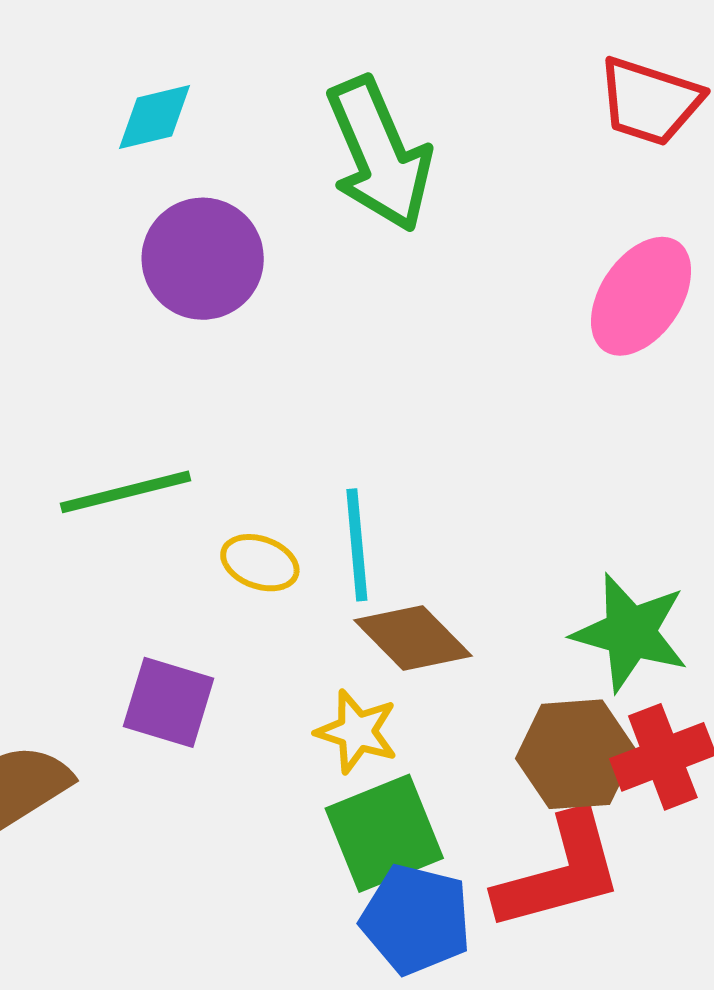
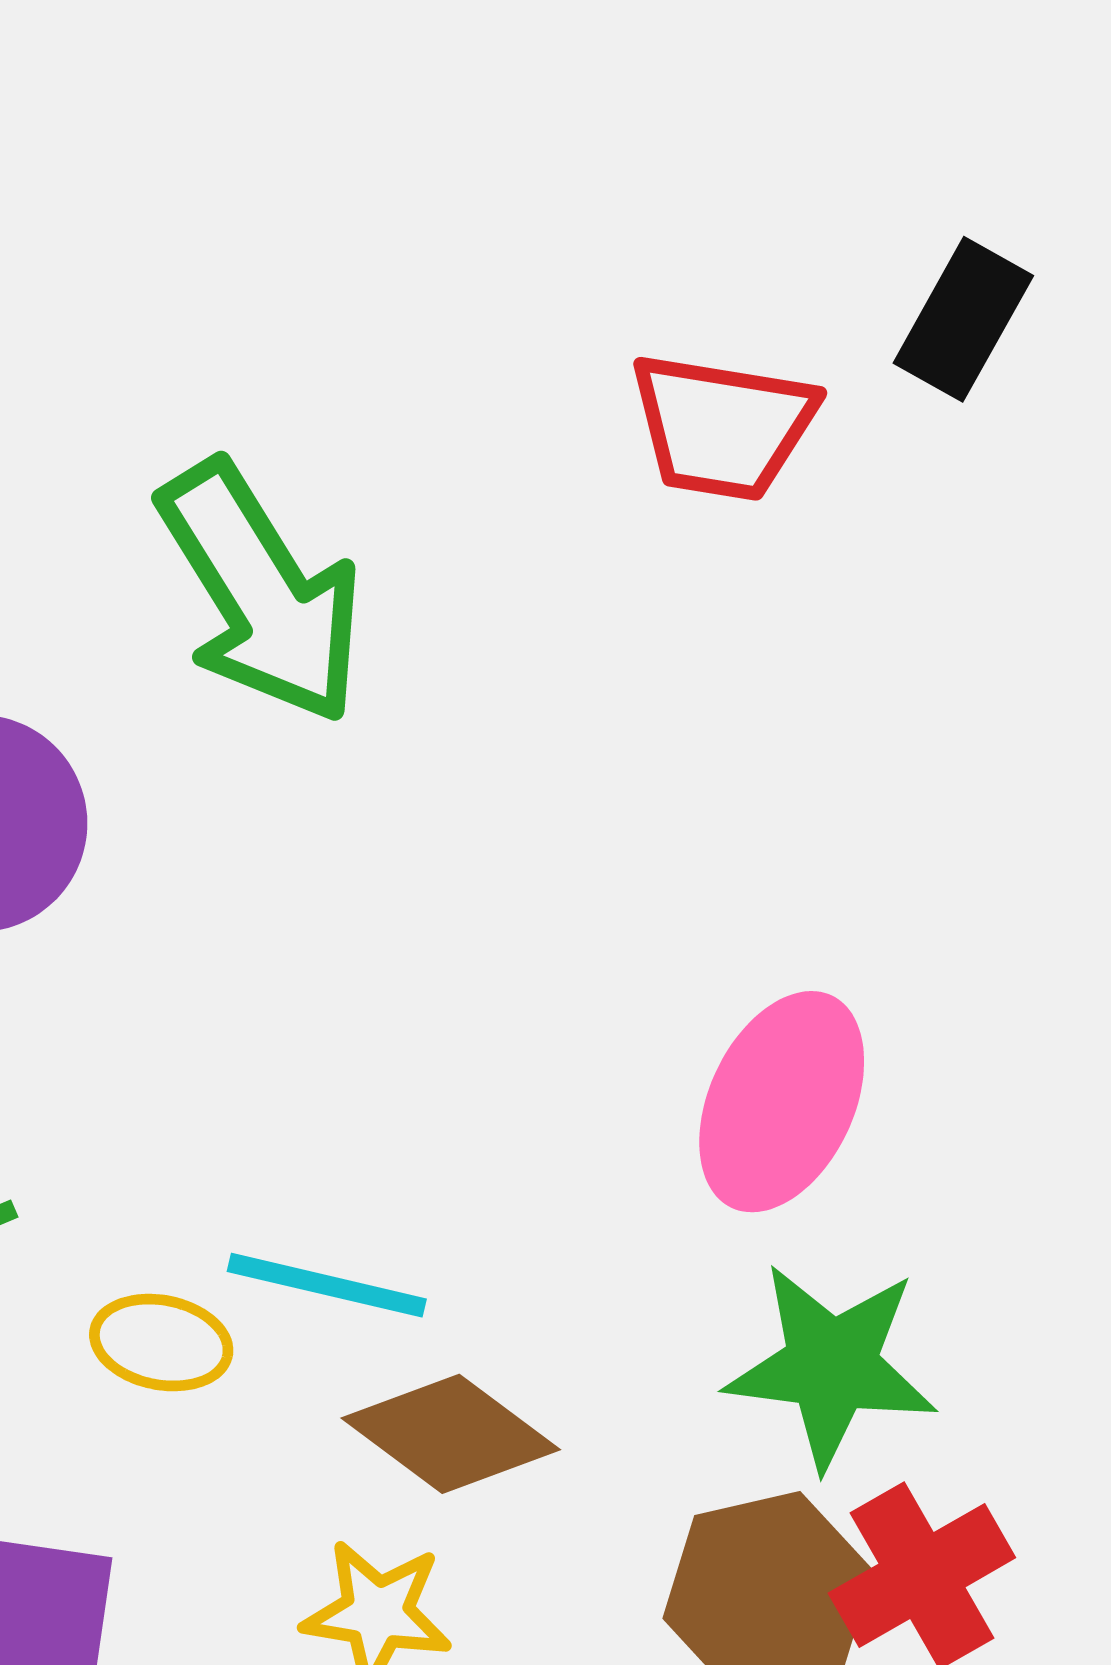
pink ellipse: (641, 296) -> (782, 1102), moved
cyan line: (357, 545) -> (327, 1285), turned -63

